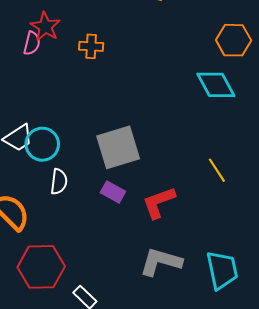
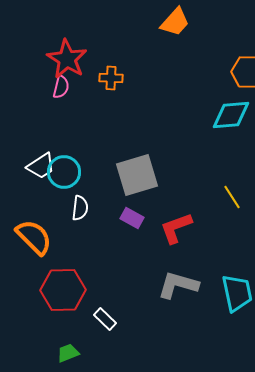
red star: (45, 27) -> (67, 59), size x1.4
pink semicircle: (32, 43) -> (61, 87), moved
cyan diamond: (216, 85) -> (231, 115), turned -66

